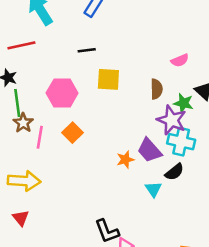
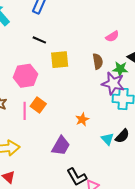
black line: (87, 50) -> (39, 40), turned 40
pink line: (40, 137) -> (25, 111), moved
purple trapezoid: (149, 150) -> (61, 146), moved, turned -100
black semicircle: (174, 172) -> (122, 136), moved

